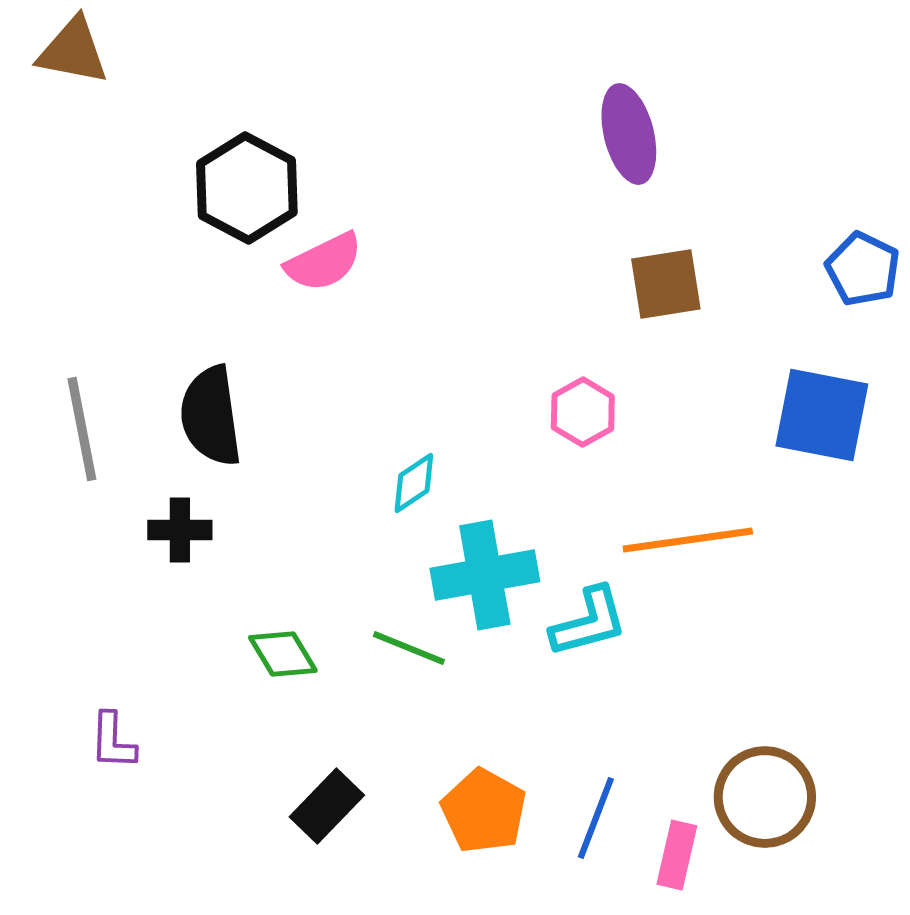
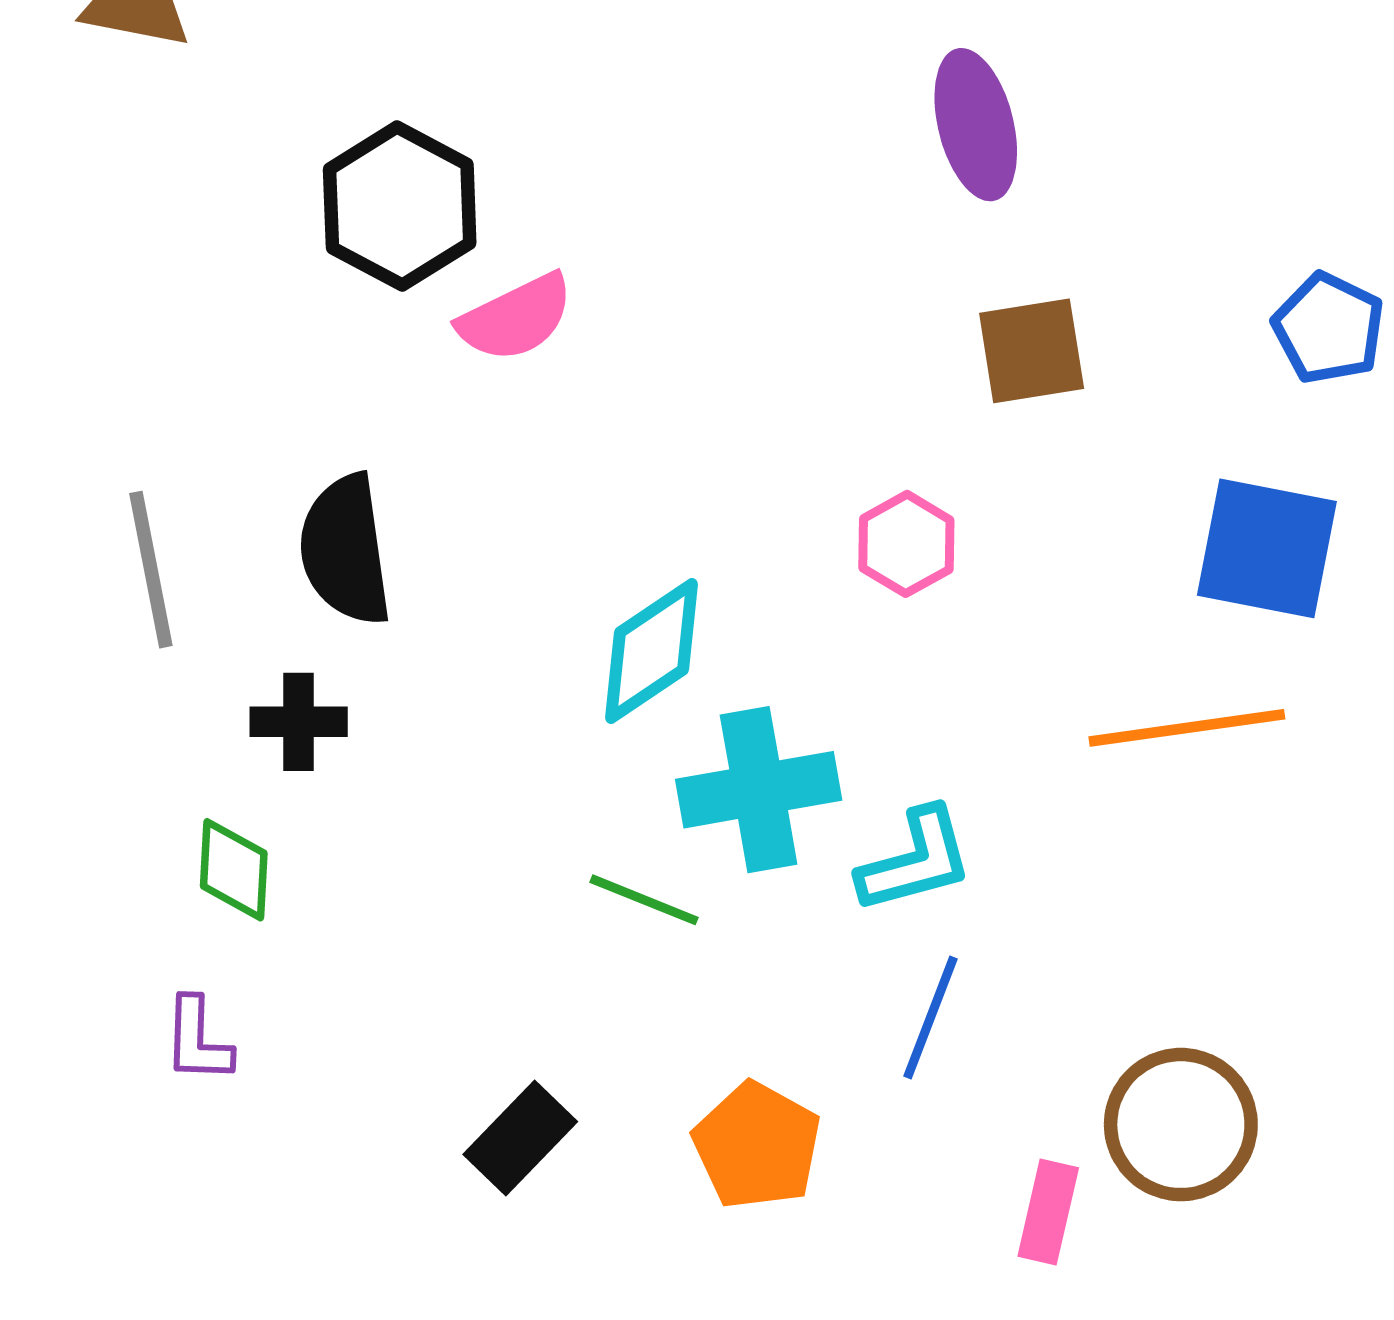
cyan diamond: (414, 483) -> (652, 651), size x1.6
orange line: (688, 540) -> (1187, 728), moved
green diamond: (283, 654) -> (234, 870), moved, turned 34
blue line: (596, 818) -> (930, 1017), moved

